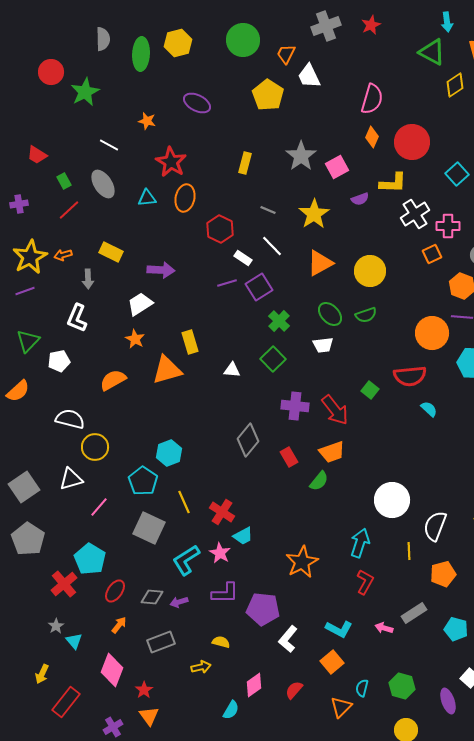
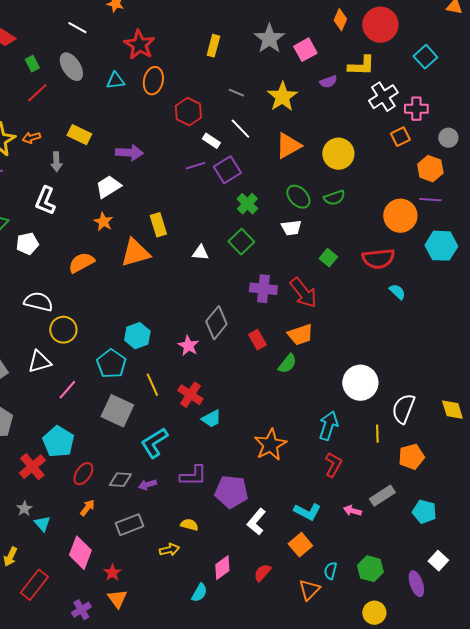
green square: (370, 390) -> (328, 258), moved
pink star: (220, 553) -> (188, 346), moved

